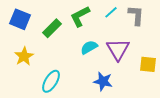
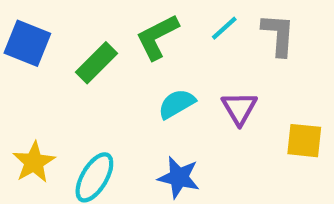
purple triangle: (118, 49) -> (239, 108), size x0.7
yellow star: (24, 56) -> (34, 162), moved
blue star: (103, 81) -> (179, 177), moved

